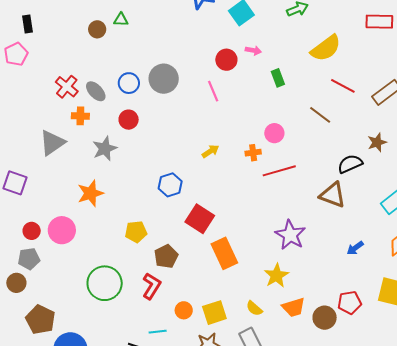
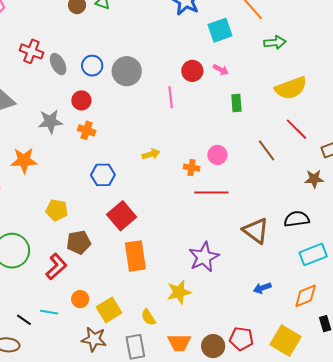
red cross: (67, 87) -> (31, 51), turned -35
orange cross: (80, 116) -> (87, 130), moved
brown star: (377, 142) -> (314, 179), moved
black semicircle: (350, 164) -> (297, 219), moved
orange trapezoid: (294, 307) -> (179, 343), moved
yellow square: (214, 313) -> (109, 310), turned -30

